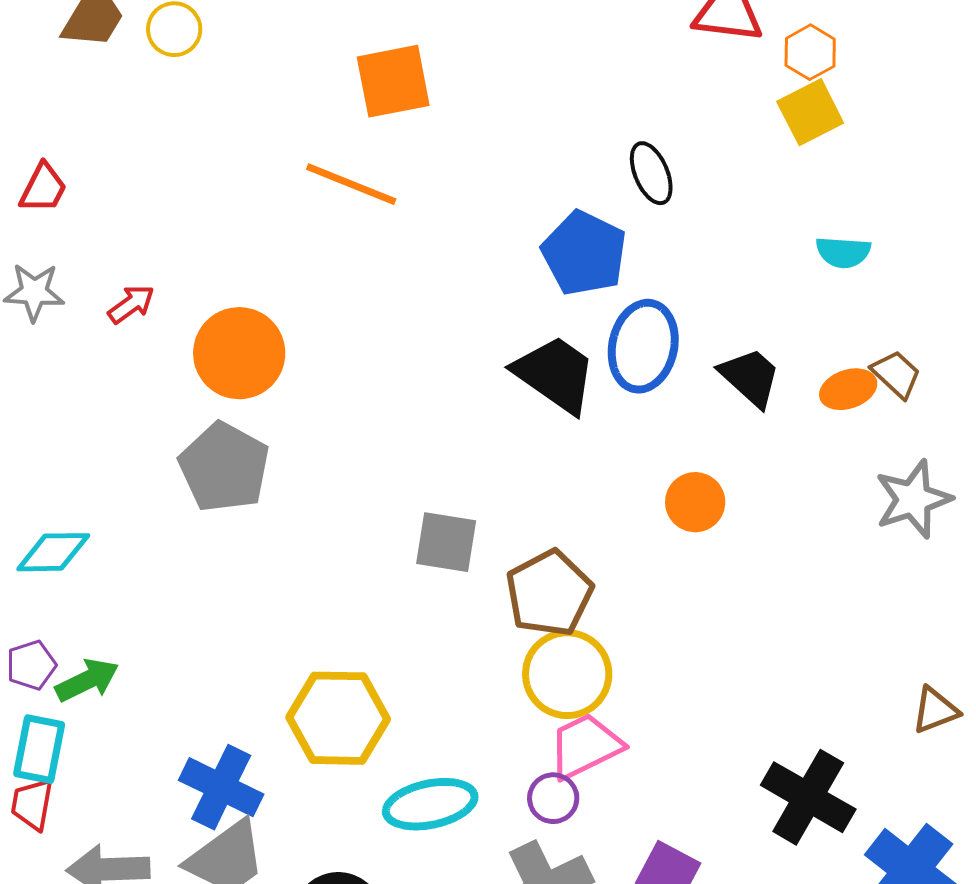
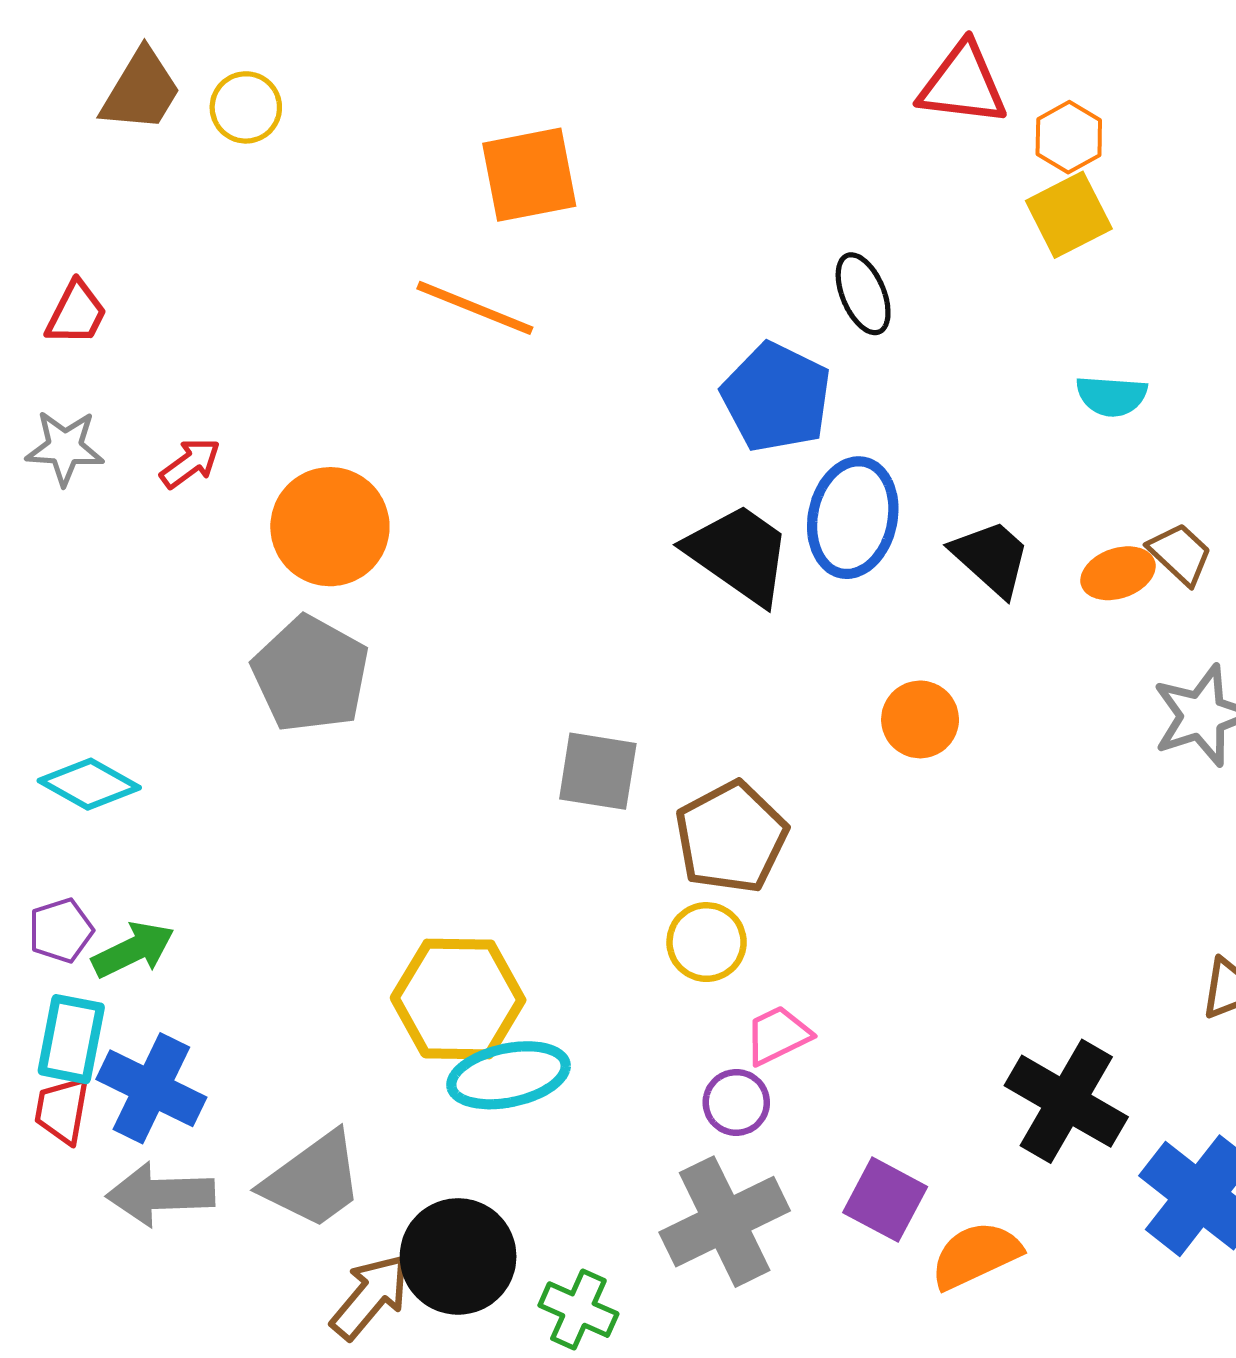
cyan diamond: (53, 552) -> (89, 784), turned 30
yellow circle: (567, 674) -> (707, 942), moved, size x0.7
pink trapezoid: (585, 746) -> (778, 1035), size x0.7
blue cross: (221, 787) -> (151, 1088), moved
cyan ellipse: (430, 804) -> (509, 1075), moved

